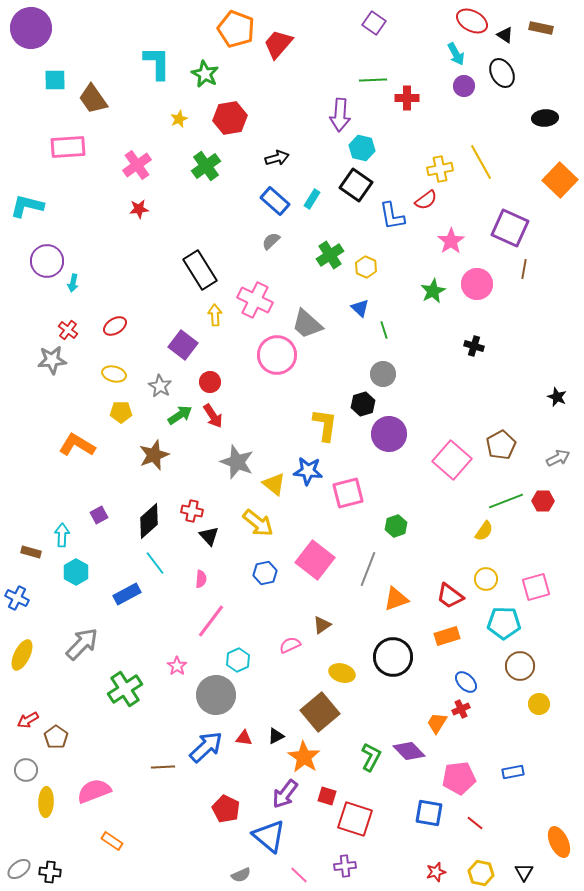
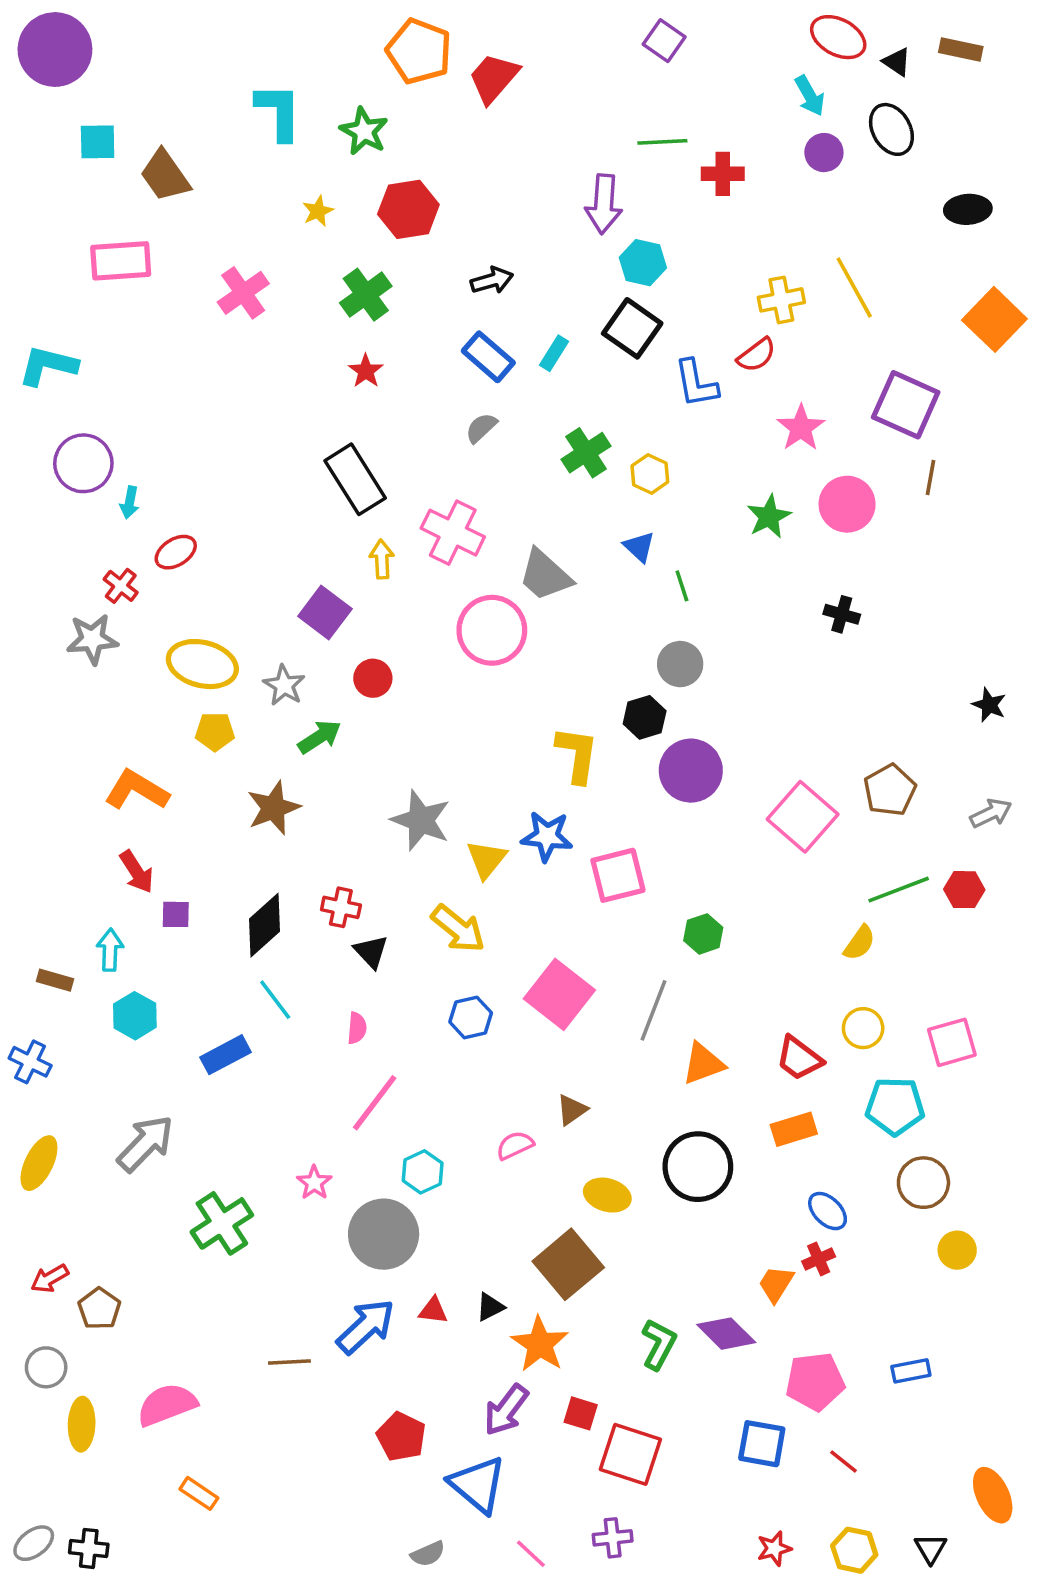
red star: (139, 209) -> (366, 371), moved, turned -30
red ellipse: (115, 326) -> (176, 552), moved
yellow ellipse: (114, 374) -> (202, 664), size x1.6
red arrow: (213, 416) -> (137, 872), moved
yellow triangle: (274, 484) -> (487, 859), turned 30
purple square: (99, 515) -> (176, 914), turned 30

